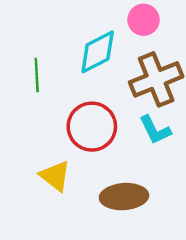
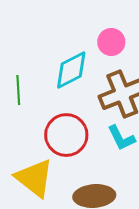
yellow triangle: (55, 176) -> (34, 178), size x1.4

